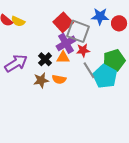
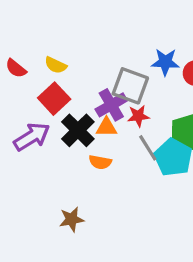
yellow semicircle: (18, 21) -> (56, 65), moved
red square: (63, 22) -> (54, 99), moved
black cross: (45, 59) -> (78, 130), size x1.5
brown star: (41, 80) -> (72, 219), moved

